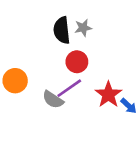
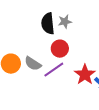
gray semicircle: (53, 100) -> (33, 64), moved

